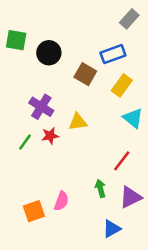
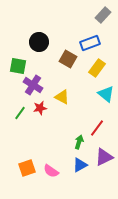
green square: (16, 40) -> (18, 66), moved
yellow triangle: (78, 122) -> (62, 97), turned 35
green arrow: (100, 188) -> (79, 142), moved, turned 32
pink semicircle: (61, 201) -> (51, 171), moved, turned 105
blue triangle: (112, 229) -> (80, 165), moved

